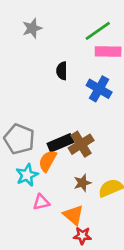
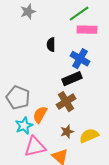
black rectangle: (60, 143) -> (72, 79), moved
pink triangle: (41, 202) -> (35, 147), size x1.6

